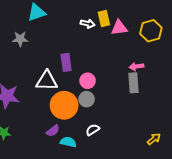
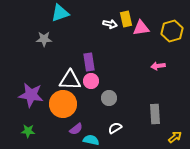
pink circle: (88, 81) -> (91, 81), moved
gray rectangle: (133, 83) -> (155, 114), moved
orange circle: (64, 105) -> (63, 104), moved

